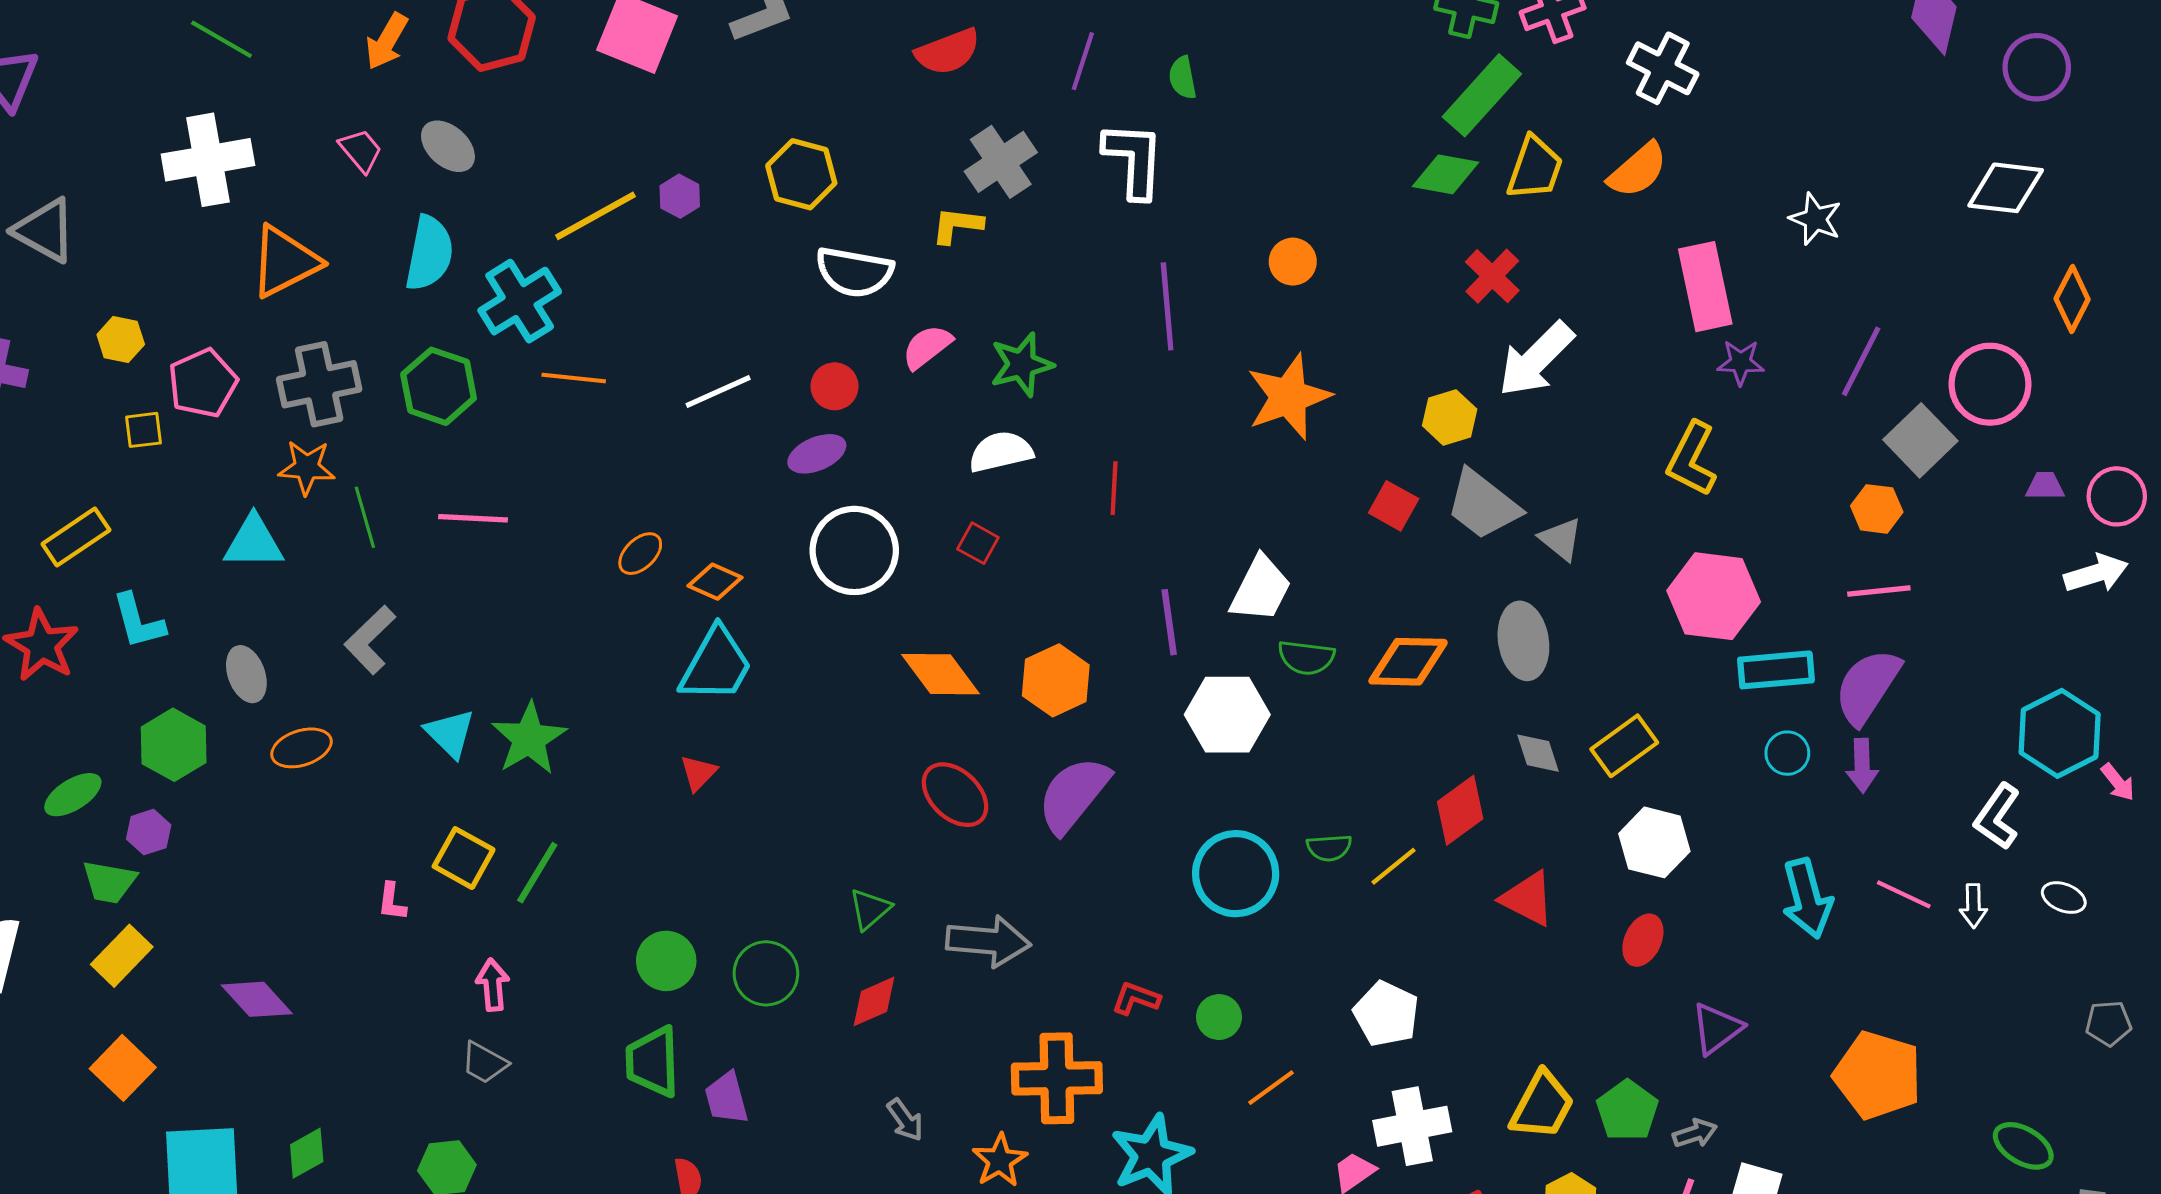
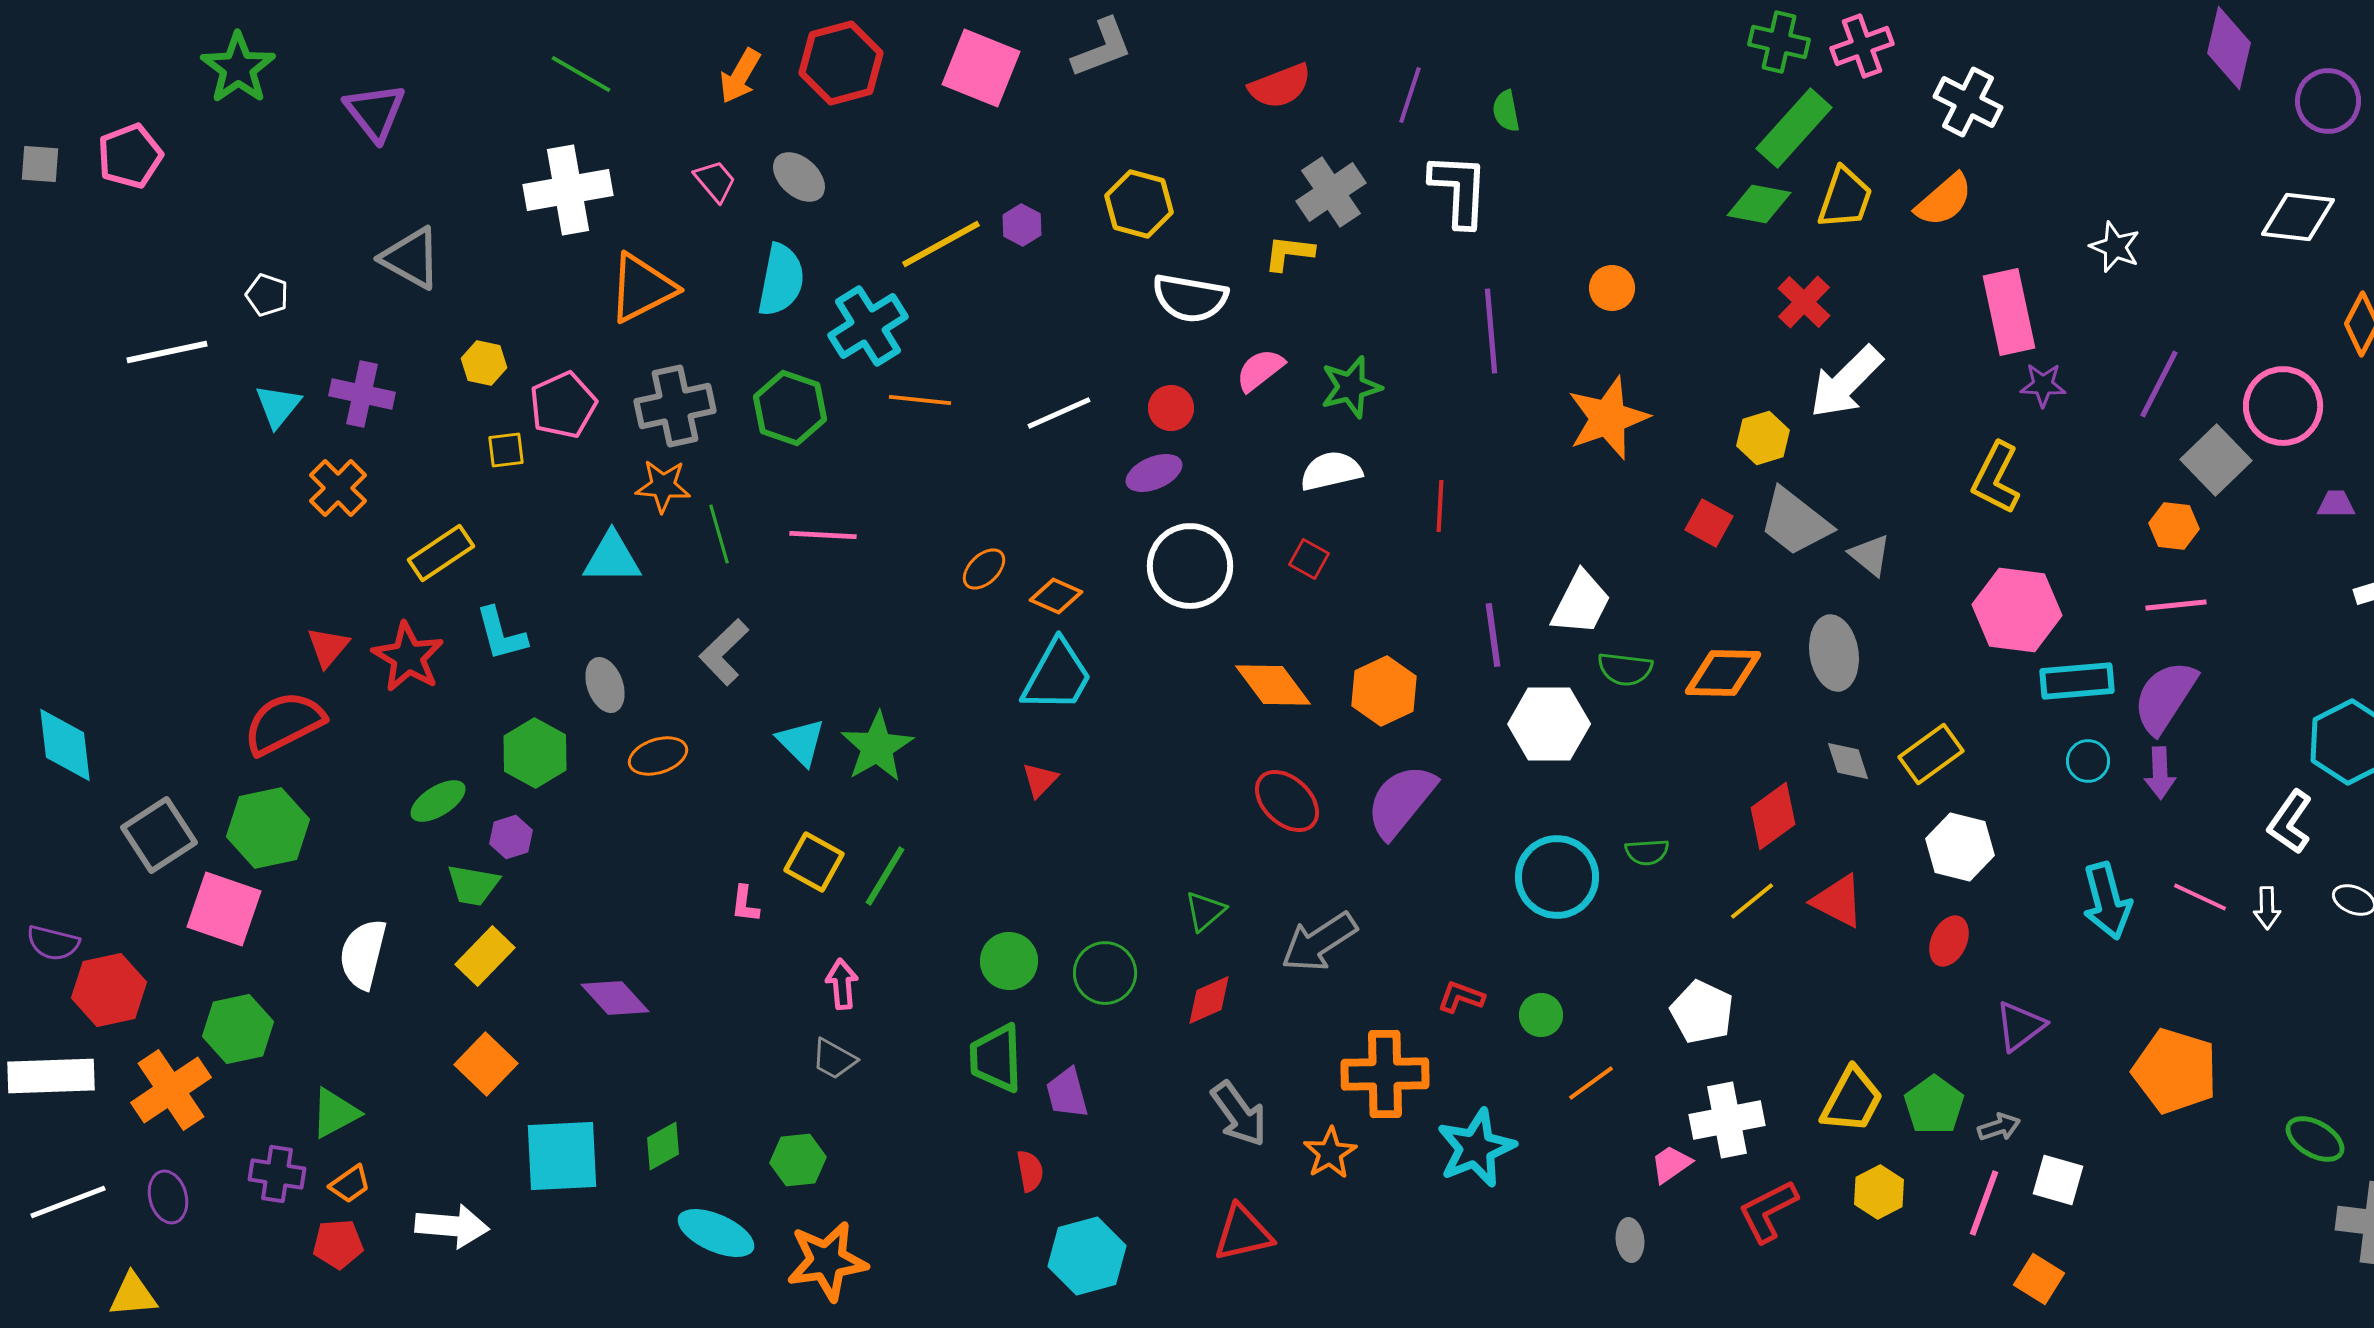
yellow line: (1394, 866) -> (1752, 901), moved
gray arrow: (988, 941) -> (1319, 942), turned 142
gray arrow: (905, 1120) -> (1239, 1114), size x1.6

